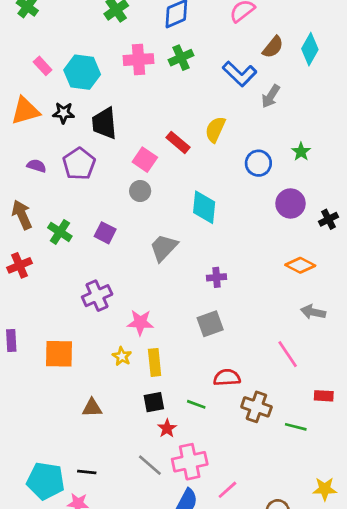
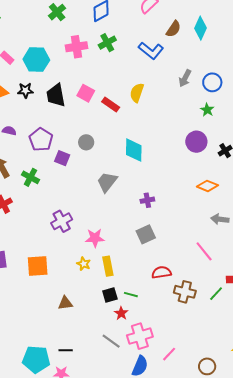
gray arrow: (271, 96) -> (185, 78), moved
green star: (301, 152) -> (207, 110), moved
pink square: (145, 160) -> (86, 93), moved
blue circle: (258, 163) -> (212, 82), moved
purple pentagon: (79, 164) -> (41, 139), moved
purple square: (105, 233) -> (62, 158), moved
green line: (196, 404) -> (131, 295), moved
green line: (296, 427) -> (216, 294), moved, turned -56

